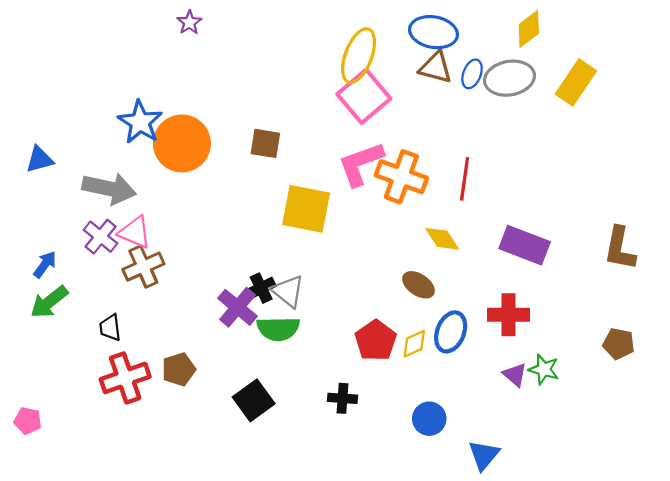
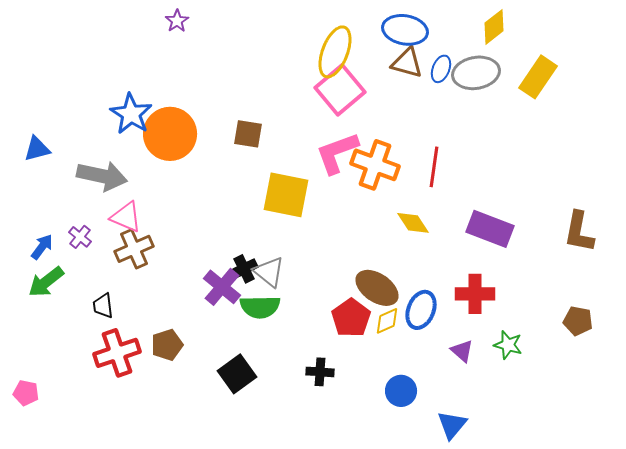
purple cross: (101, 237) -> (80, 237), moved, size x0.7
brown ellipse: (419, 285) -> (377, 288), moved, size x1.4
purple triangle: (515, 375) -> (462, 351), moved

